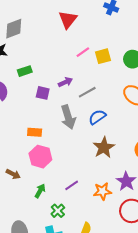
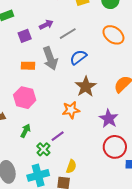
purple square: (43, 93) -> (25, 36), turned -32
orange rectangle: (35, 132) -> (28, 66), moved
purple line: (72, 185) -> (58, 136), moved
orange star: (102, 191) -> (71, 110), moved

